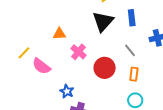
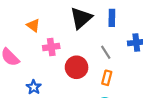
orange triangle: (59, 34) -> (33, 25), turned 32
pink cross: (79, 52) -> (51, 47), turned 35

